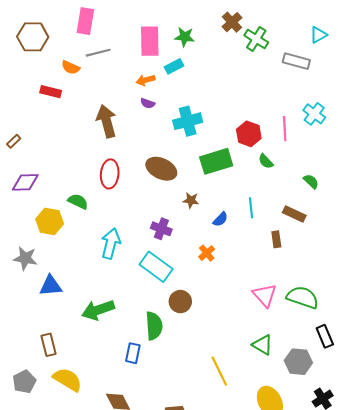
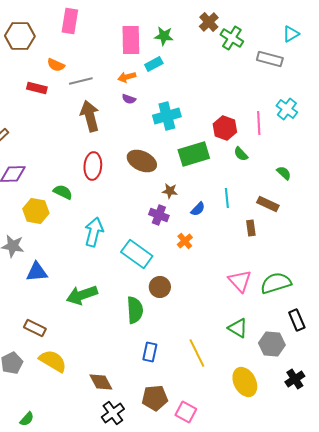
gray line: (98, 53) -> (81, 81), moved
purple cross: (161, 229) -> (159, 215), moved
green semicircle: (303, 297) -> (276, 283), turned -36
brown rectangle: (49, 345) -> (35, 328), turned -50
blue rectangle: (133, 353) -> (150, 352), moved

